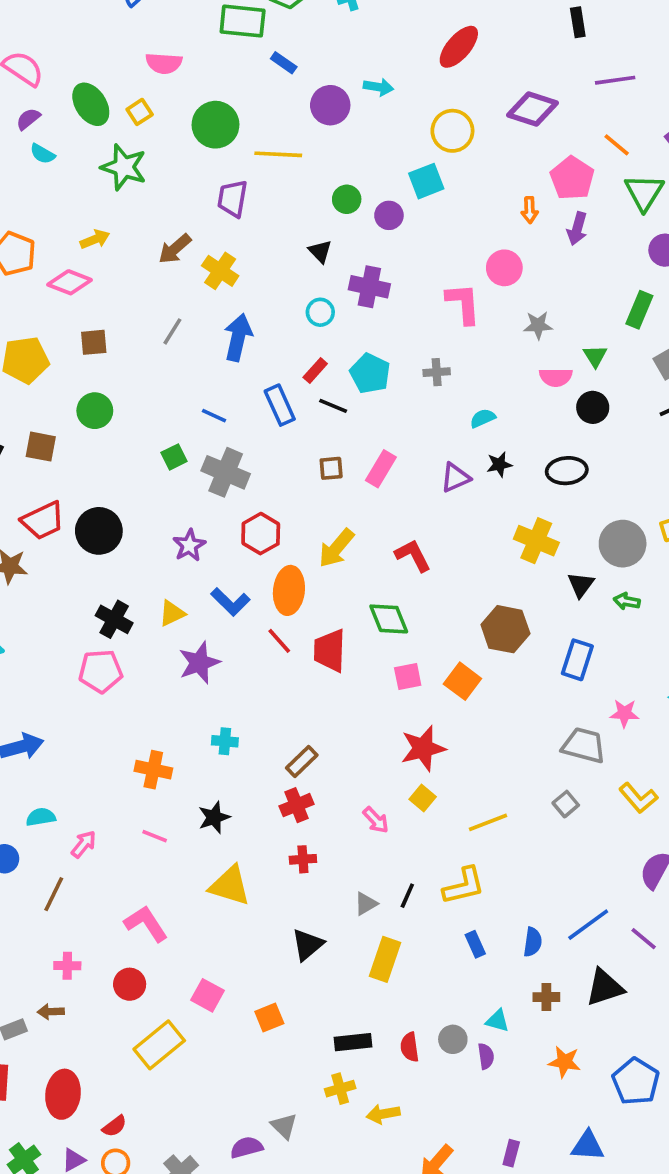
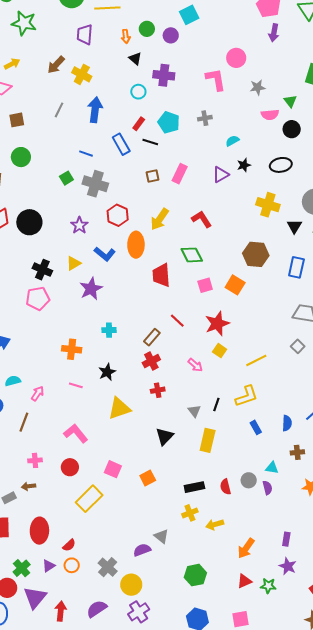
orange arrow: (530, 210) -> (126, 36), moved
red line: (279, 641) -> (177, 321), moved
yellow triangle: (230, 886) -> (119, 408), turned -30
gray triangle: (366, 904) -> (194, 411), turned -32

